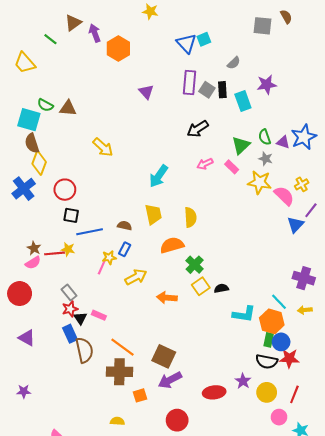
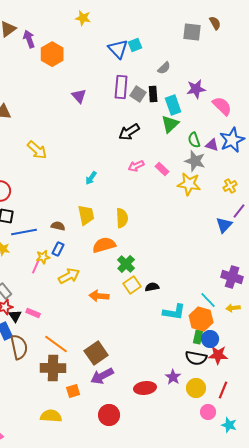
green triangle: (241, 145) -> (170, 124), moved
gray star: (266, 159) -> (195, 161), size x1.5
cyan arrow: (159, 176) -> (91, 178), size x0.6
pink semicircle: (284, 196) -> (222, 106), moved
brown square: (164, 356) -> (96, 353), turned 30
yellow semicircle: (117, 421) -> (51, 416), size x1.5

